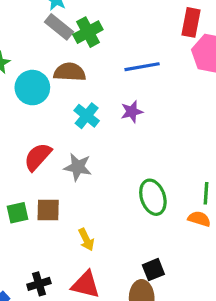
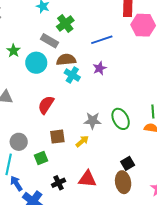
gray rectangle: (59, 27) -> (49, 41), moved
brown semicircle: (70, 72) -> (66, 60), moved
gray star: (78, 167) -> (93, 121), moved
green square: (18, 213) -> (41, 158), moved
yellow arrow: (86, 240) -> (82, 141), moved, turned -96

